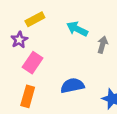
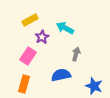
purple star: (19, 40) -> (42, 37), moved
gray arrow: (102, 45) -> (76, 54), moved

